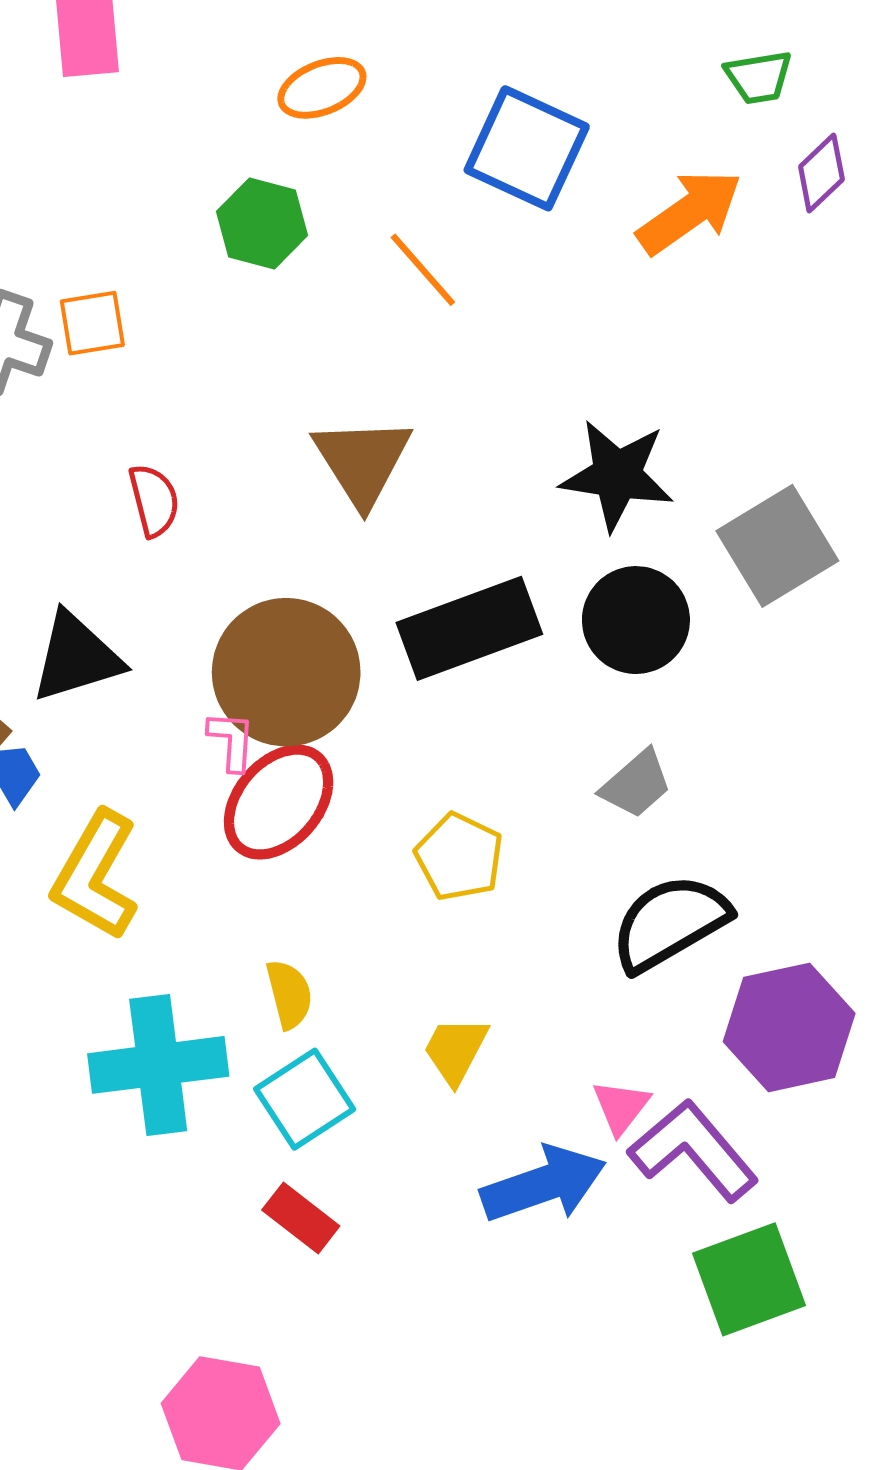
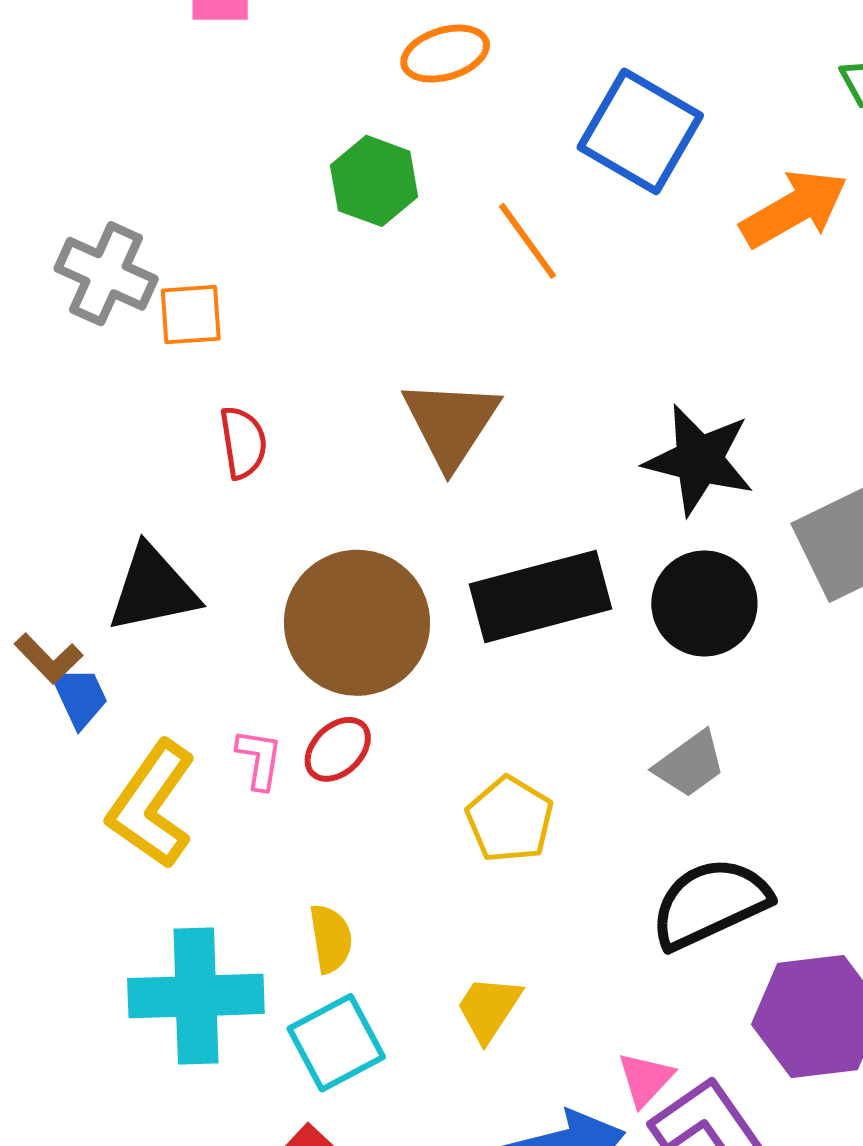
orange square: (92, 323) -> (191, 315), moved
pink L-shape: (232, 741) -> (259, 759), moved
red ellipse: (279, 802) -> (338, 749), size x0.6

